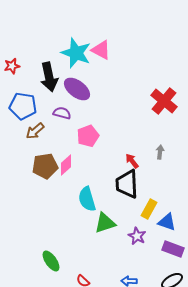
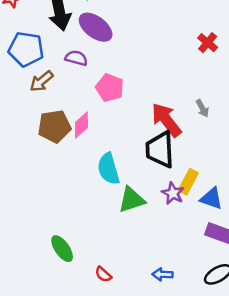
red cross: (164, 101) -> (208, 43), size x0.6
pink pentagon: (88, 136) -> (110, 88), turned -30
gray arrow: (160, 152) -> (202, 108), turned 144
red arrow: (132, 161) -> (166, 120), size x1.8
purple star: (137, 236) -> (173, 193), moved

